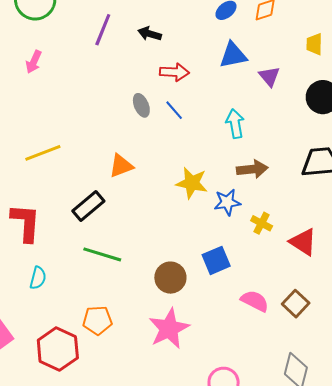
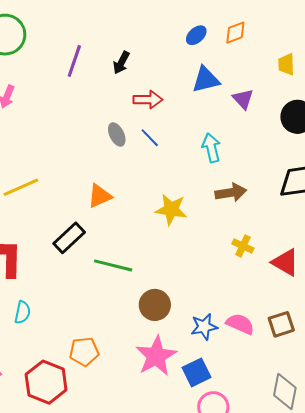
black arrow: (150, 34) -> (121, 63), turned -75
blue star: (227, 202) -> (204, 327), moved
green line: (102, 254) -> (113, 265), moved
blue square: (216, 260) -> (196, 372), moved
brown square: (296, 304) -> (281, 324), turned 32

